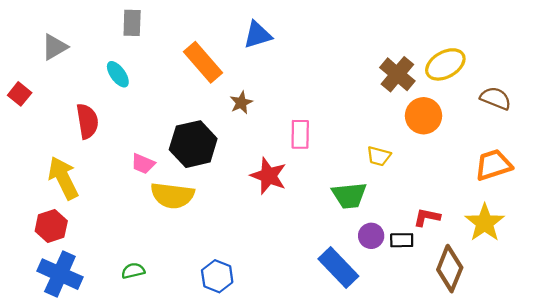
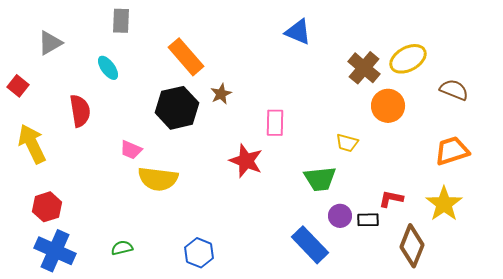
blue triangle: (258, 35) -> (298, 32), moved, turned 40
black hexagon: (193, 144) -> (177, 108), moved
yellow arrow: (63, 178) -> (32, 144), moved

